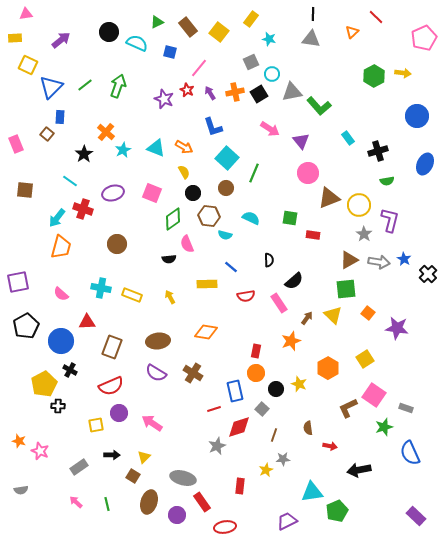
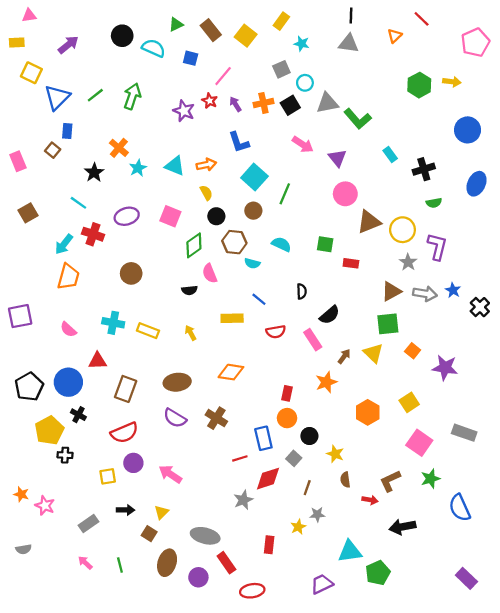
orange arrow: (184, 147) -> (206, 165), turned -42
brown square: (25, 190) -> (28, 213), turned -36
black pentagon: (26, 326) -> (29, 387), moved
yellow star: (299, 384) -> (335, 454), moved
brown L-shape: (348, 408) -> (390, 481), moved
gray rectangle: (406, 408) -> (464, 433), moved, size x1.5

